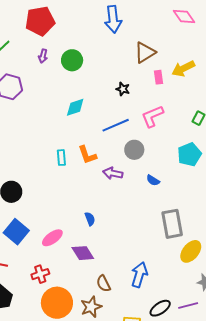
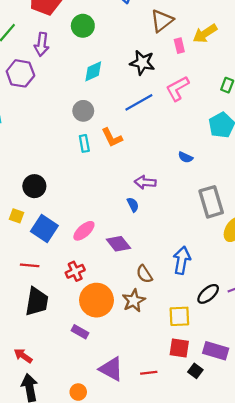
purple arrow: (43, 56) -> (42, 44), moved, size x1.5
green circle: (72, 60) -> (83, 26), moved
black star: (123, 89) -> (142, 63), size x1.6
cyan diamond: (75, 107) -> (93, 71), moved
gray circle: (134, 150) -> (83, 111), moved
purple arrow: (113, 173) -> (145, 182), moved
blue semicircle: (90, 219) -> (133, 205), moved

